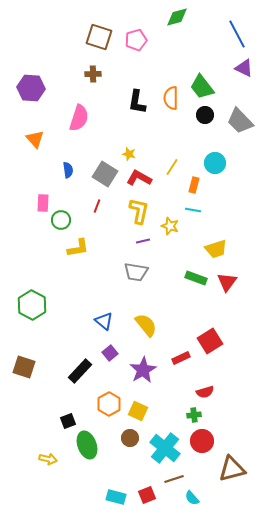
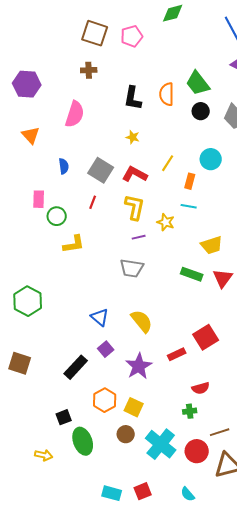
yellow star: (129, 154) -> (133, 137), moved
red circle: (202, 441) -> (197, 451), moved
brown line: (174, 479) -> (220, 432), moved

